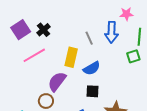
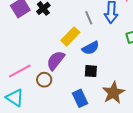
pink line: (34, 55) -> (20, 71), moved
yellow rectangle: (71, 57) -> (70, 36), turned 30

